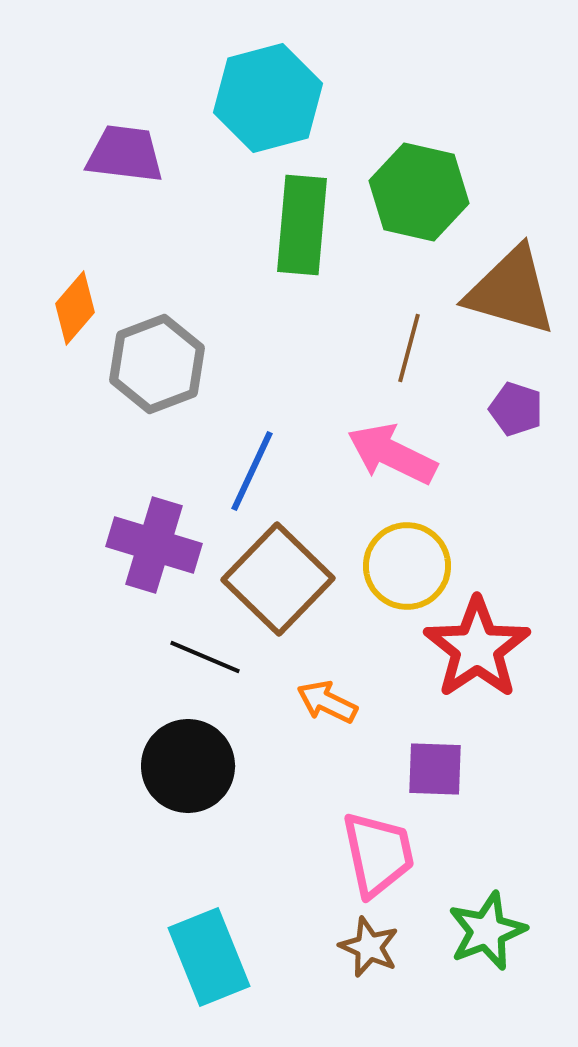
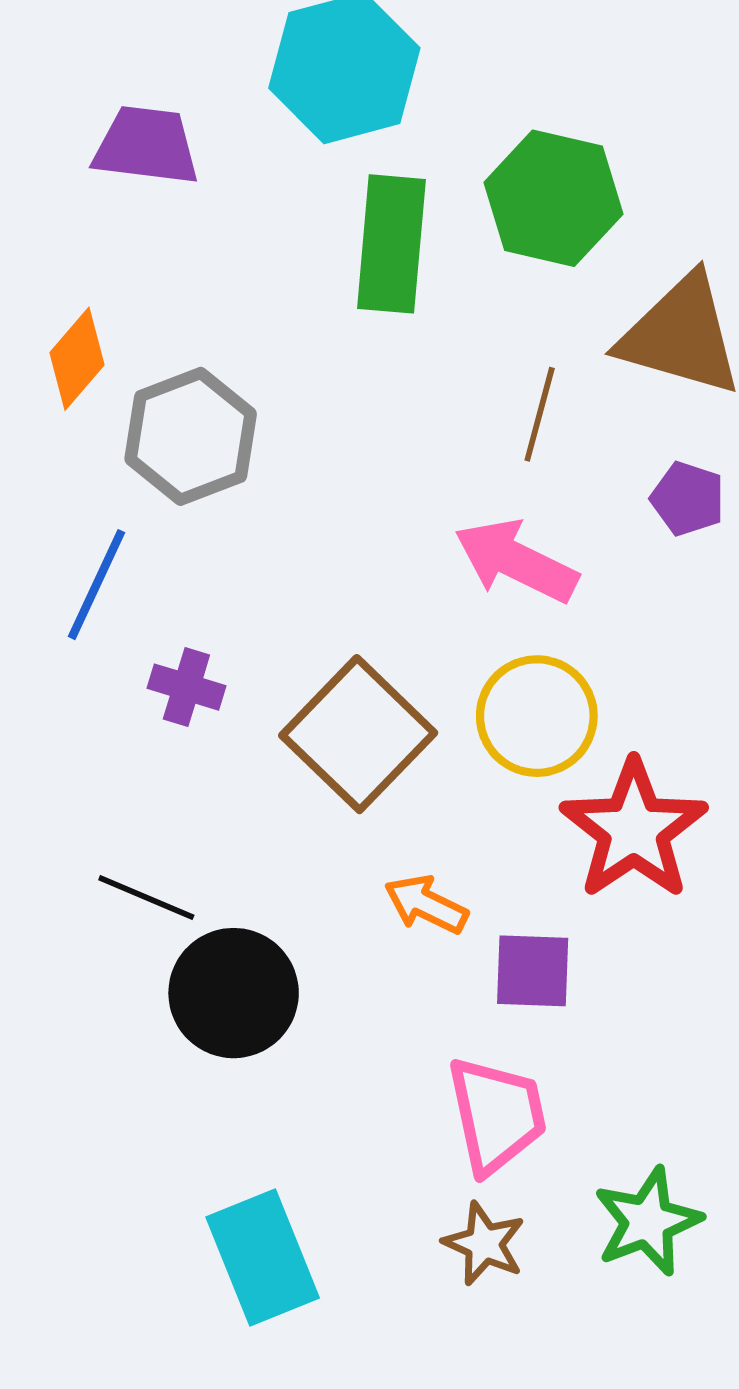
blue line: (252, 471) -> (96, 585), moved
purple cross: (154, 545) -> (186, 687), size x0.6
black line: (205, 657) -> (146, 897), moved
purple square: (435, 769) -> (533, 971), moved

